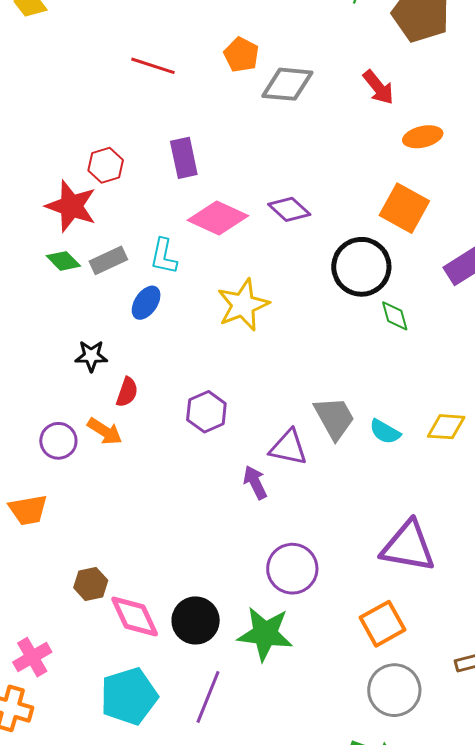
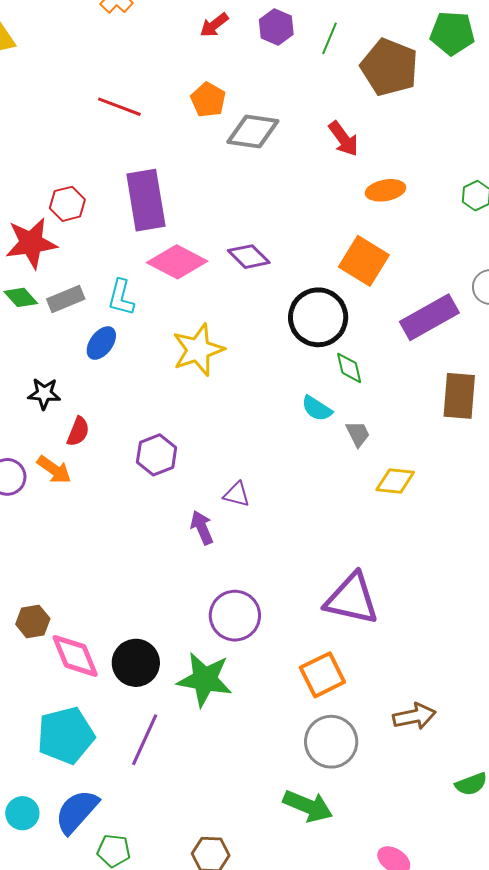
purple rectangle: (184, 158) -> (146, 200), size x1.5
red star: (71, 206) -> (31, 243), turned -30
gray trapezoid: (334, 418) -> (358, 434), moved, size x0.6
cyan semicircle: (385, 432) -> (317, 409), moved
purple triangle: (288, 447) -> (237, 494), size x0.7

